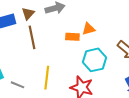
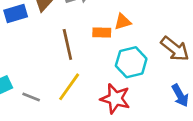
brown line: (32, 37) -> (67, 44), moved
yellow line: (47, 78) -> (69, 87), turned 30

